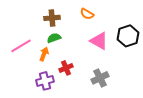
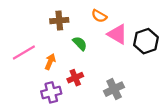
green semicircle: (54, 38) -> (80, 43), moved, turned 64
pink triangle: (99, 41) -> (117, 34), moved

